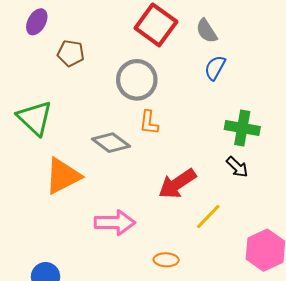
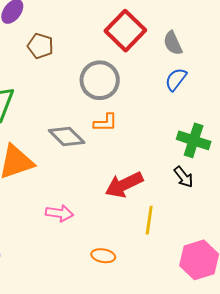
orange L-shape: (149, 123) -> (105, 123), turned -105
yellow line: (208, 216) -> (149, 220), turned -44
pink arrow: (115, 223) -> (59, 213), size x0.7

